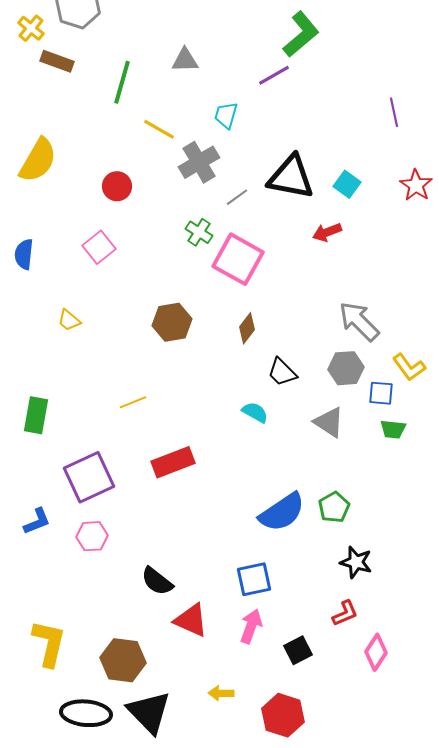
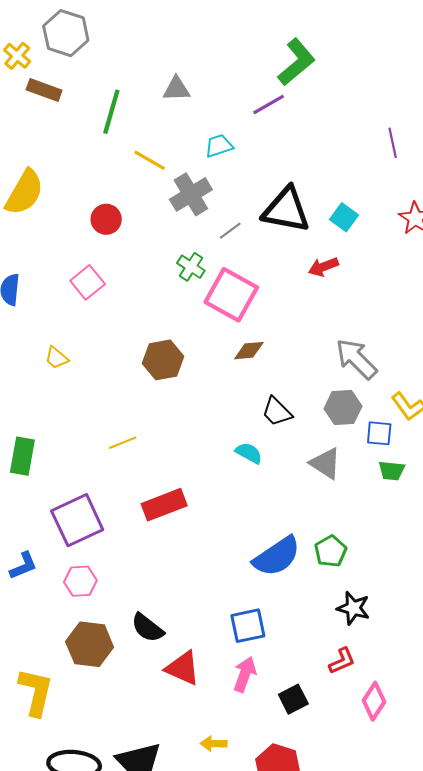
cyan trapezoid: (226, 115) -> (219, 146), turned 56
brown diamond: (247, 328) -> (249, 351), moved, turned 48
brown hexagon: (123, 660) -> (90, 644), moved

